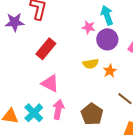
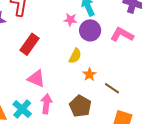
yellow semicircle: (91, 64) -> (75, 56), turned -49
orange star: (110, 71) -> (89, 74), moved

